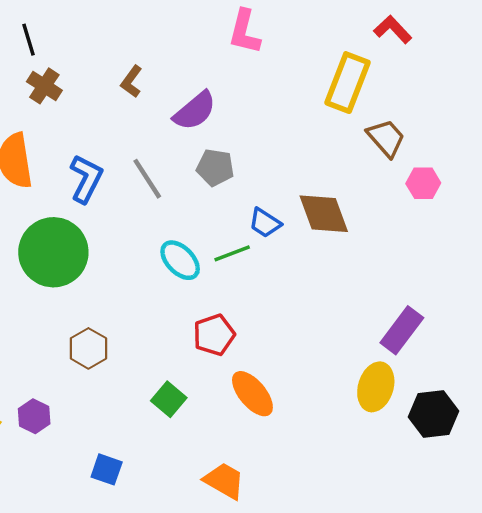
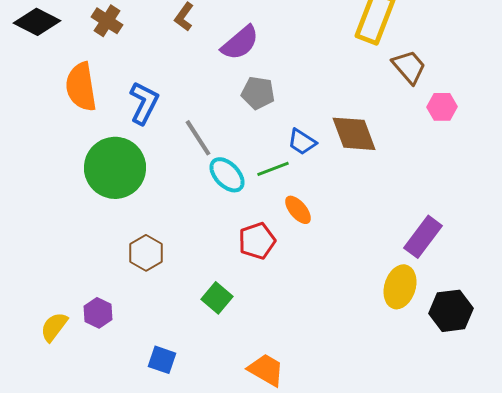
gray line: (147, 179) -> (198, 138), moved
orange ellipse: (252, 394) -> (298, 210), moved, size x0.7

